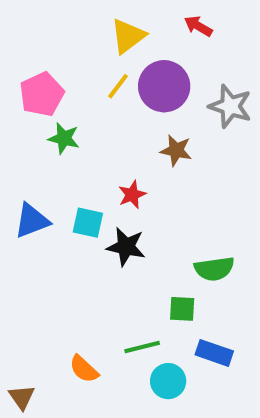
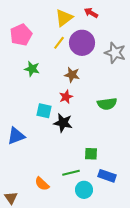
red arrow: (198, 26) -> (91, 13), moved
pink pentagon: (42, 94) -> (21, 35), moved
brown star: (176, 150) -> (72, 75), moved
blue triangle: (32, 221) -> (16, 136), moved
green semicircle: (214, 269) -> (107, 104), moved

